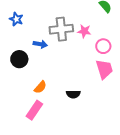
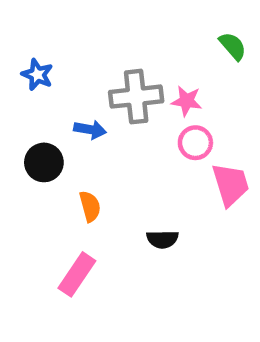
pink circle: (103, 46) -> (195, 143), moved
orange semicircle: (40, 87) -> (90, 206), moved, turned -56

